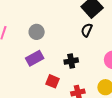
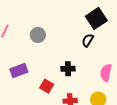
purple rectangle: (35, 58) -> (19, 70), moved

